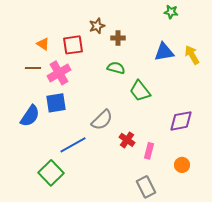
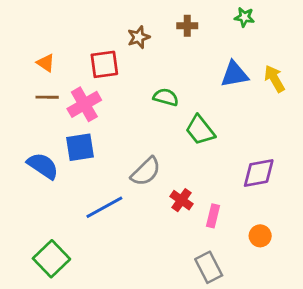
brown cross: (118, 38) -> (187, 26), moved
orange triangle: (43, 44) -> (46, 63), moved
blue semicircle: (30, 116) -> (43, 166), turned -90
green square: (51, 173) -> (51, 259), moved

